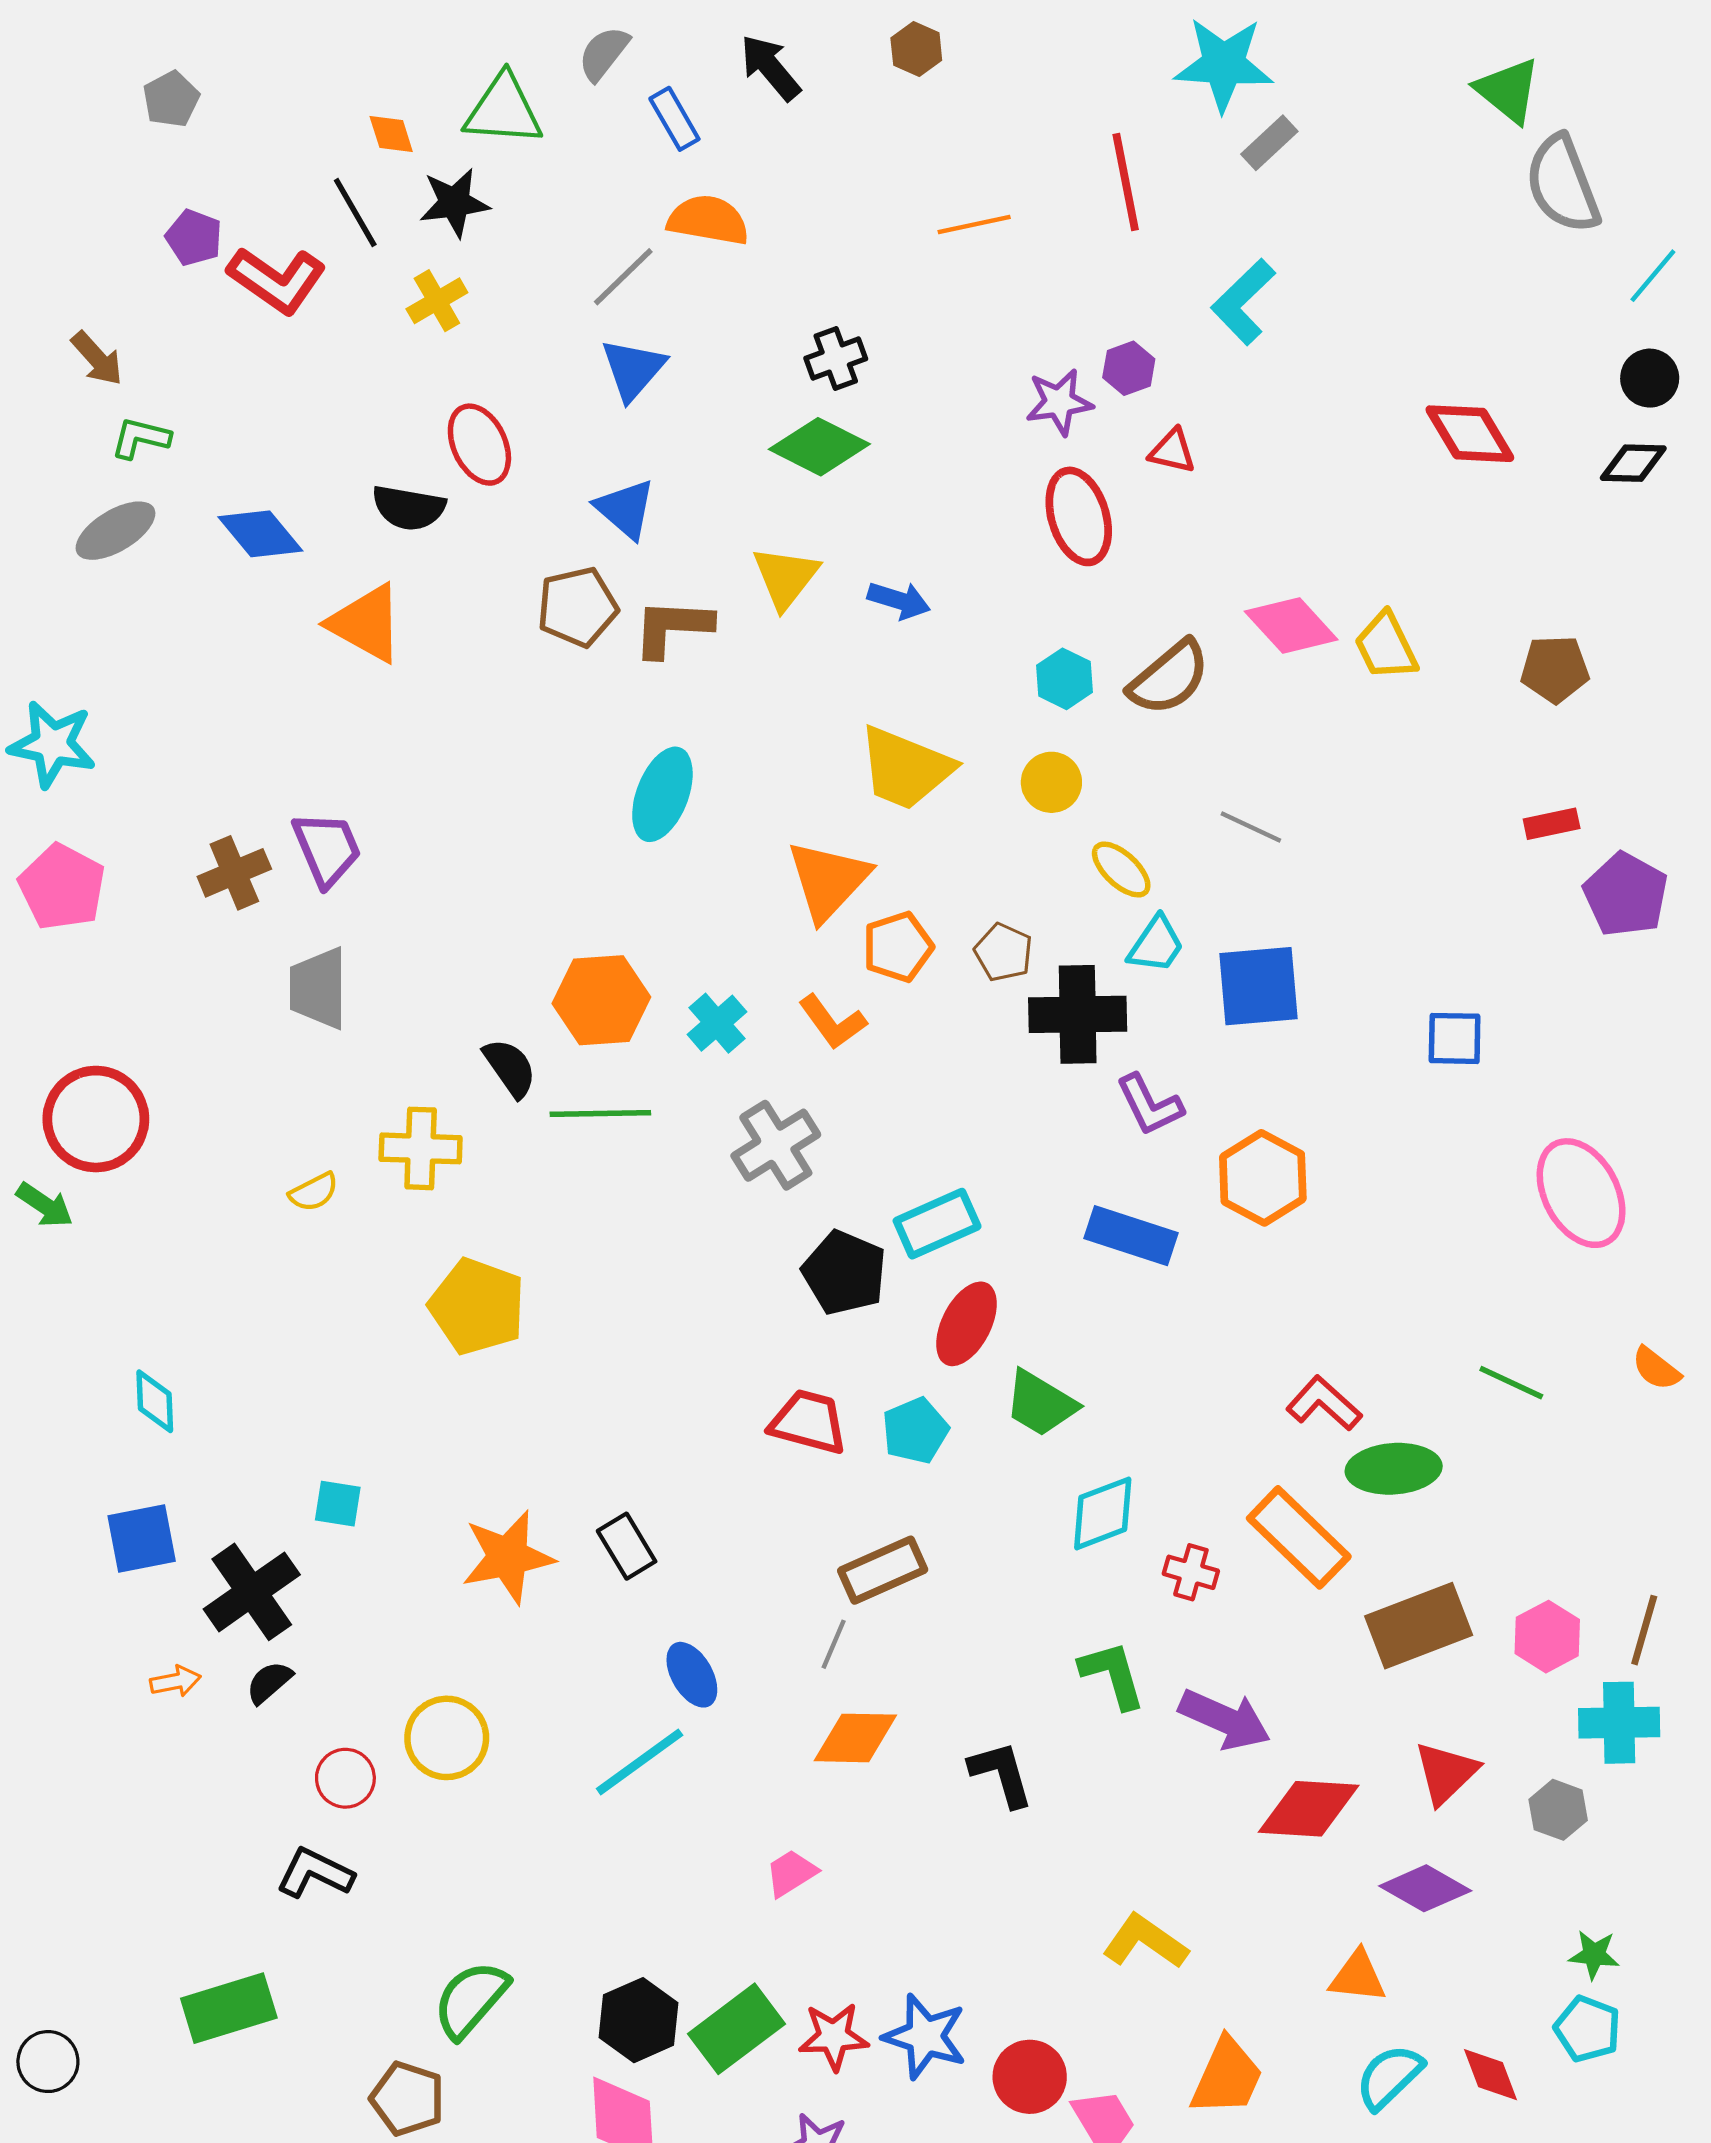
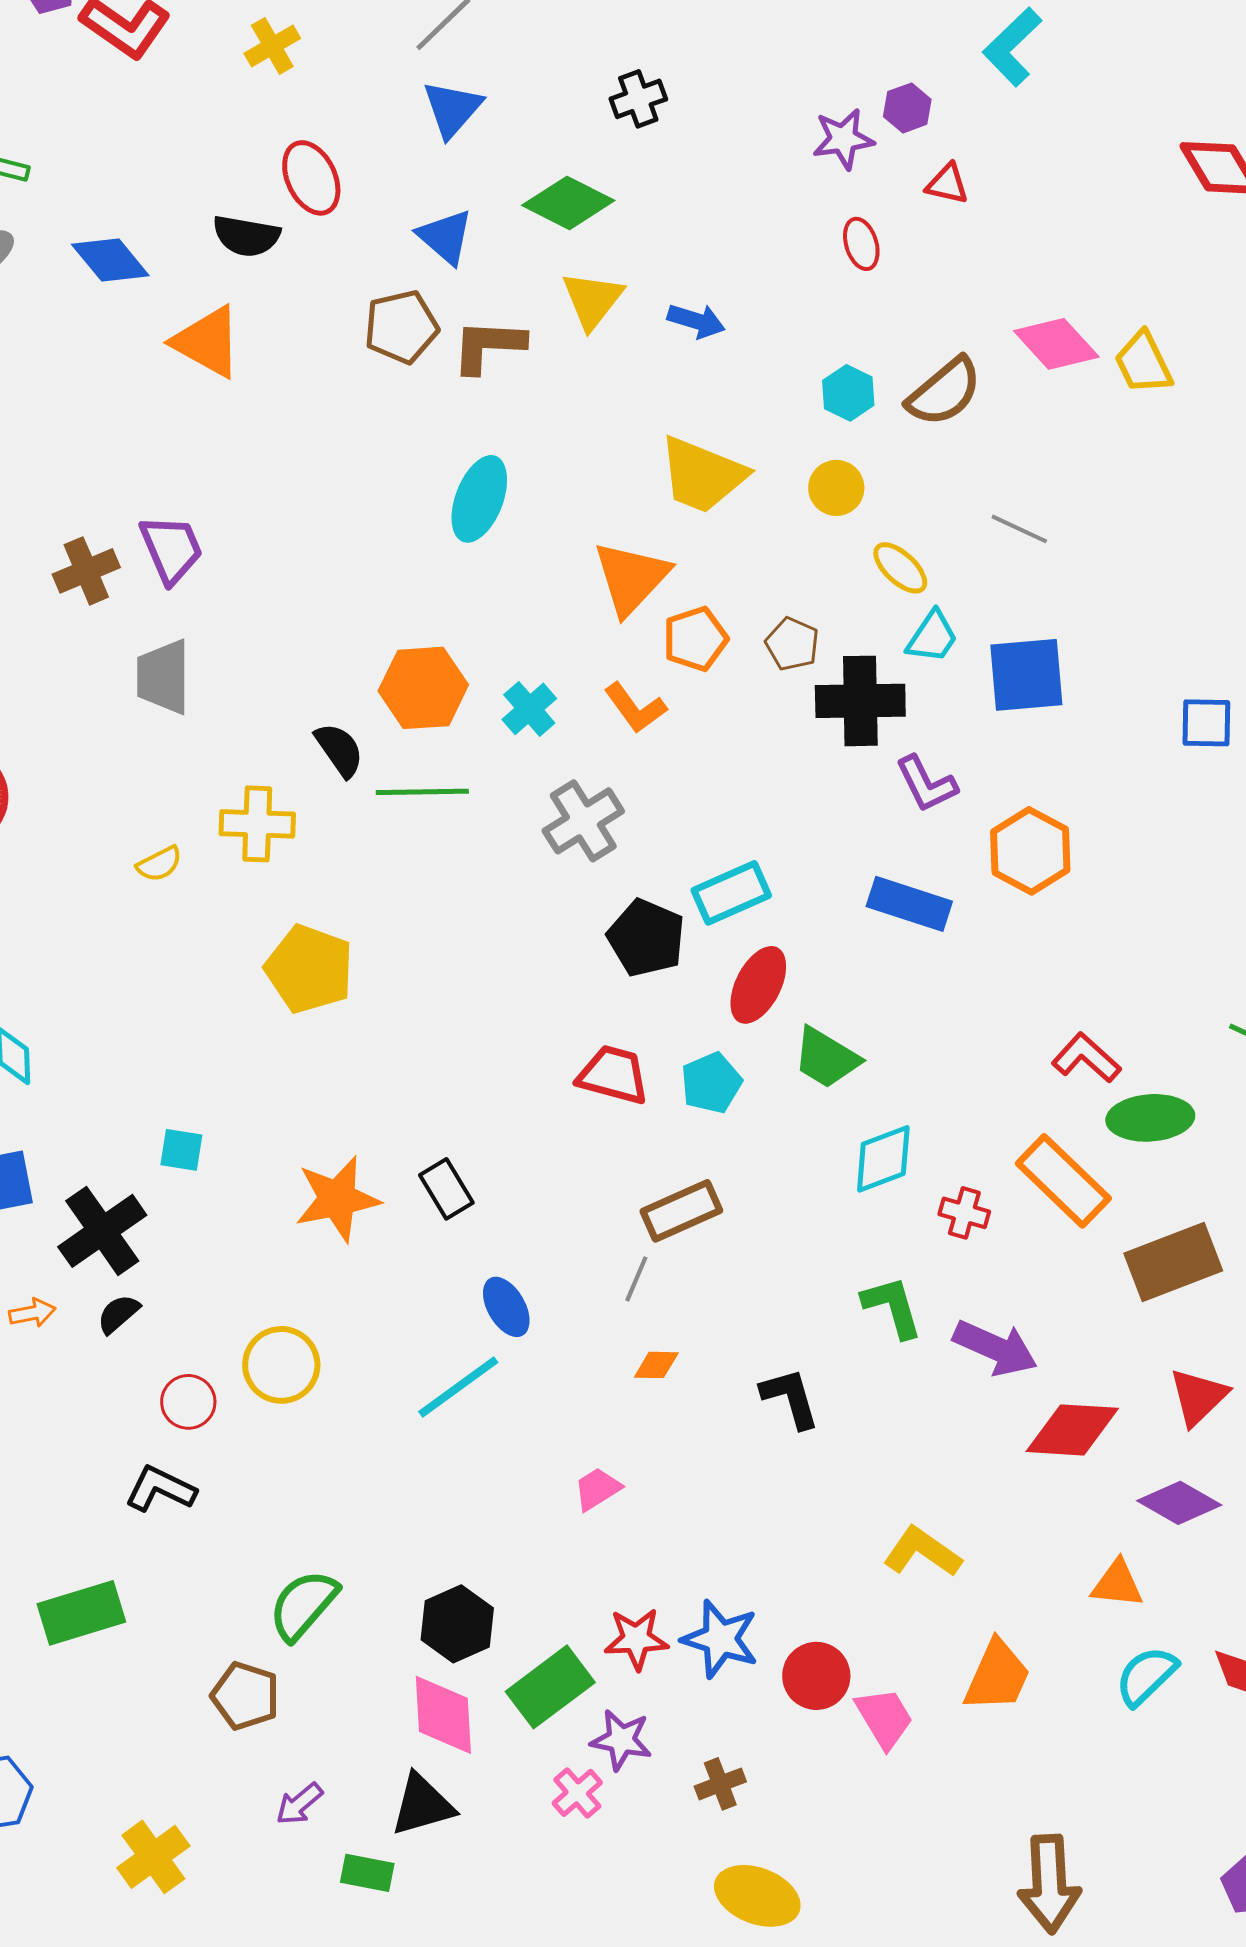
green diamond: (819, 447) -> (568, 203), moved
red ellipse: (1079, 516) -> (861, 244), size x0.6
orange diamond: (855, 1738) -> (656, 1365), size x0.6
green rectangle: (737, 2029) -> (550, 1687), moved

